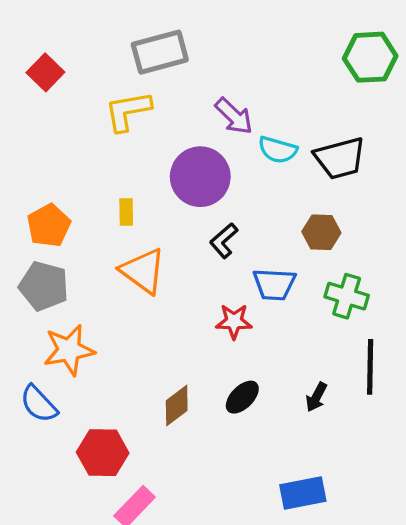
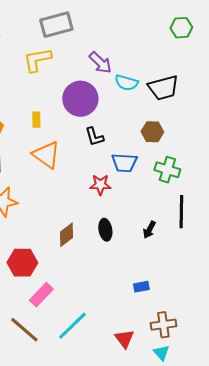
green hexagon: (370, 57) -> (181, 28), size x0.7
black L-shape: (224, 241) -> (94, 137), turned -65
black ellipse: (242, 397) -> (105, 230), turned -55
blue rectangle: (303, 493) -> (141, 287), size x0.6

